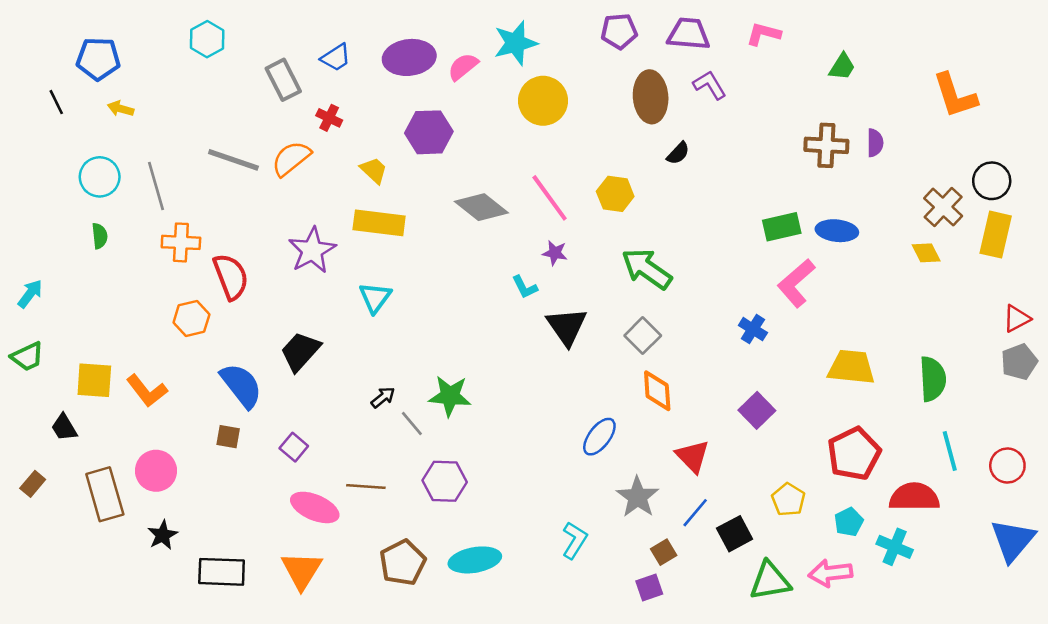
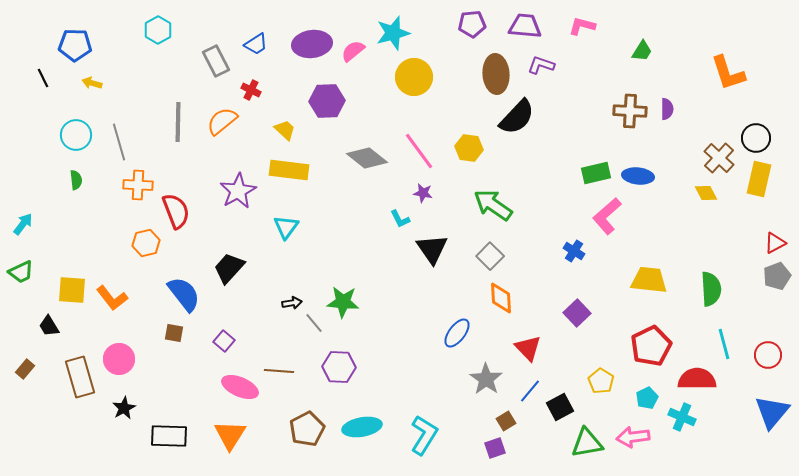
purple L-shape: (710, 85) -> (541, 65), turned -40
black semicircle: (678, 153) -> (517, 117), size x2.0
gray line: (233, 160) -> (178, 122), turned 72
black arrow: (383, 397) -> (292, 303), turned 30
cyan L-shape: (575, 540) -> (424, 435), moved, size x1.4

